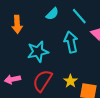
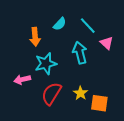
orange arrow: (17, 24) -> (35, 37), moved
pink arrow: (12, 79) -> (22, 80), moved

